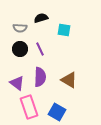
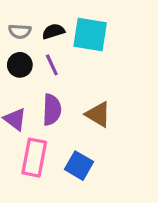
black semicircle: (41, 18) -> (53, 31), moved
cyan square: (64, 30) -> (90, 35), size x1.6
pink rectangle: (29, 107) -> (34, 158), turned 30

